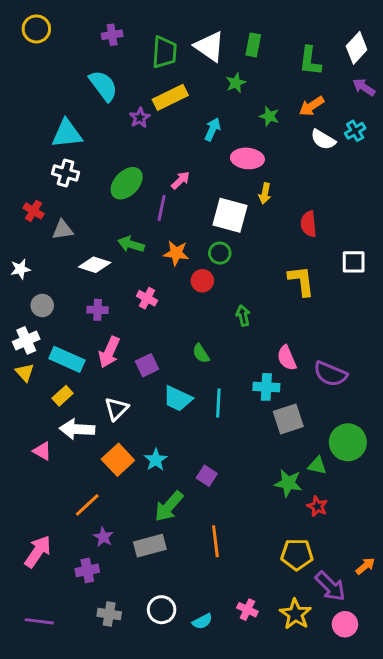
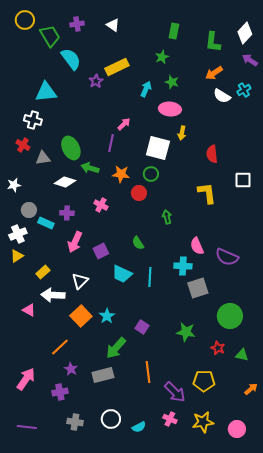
white triangle: (210, 46) -> (113, 25), moved, size x0.6
green trapezoid: (164, 52) -> (50, 36), moved, turned -35
green star: (269, 116) -> (172, 82), moved
white cross: (65, 173) -> (33, 120), moved
green ellipse: (127, 183) -> (71, 148), moved, turned -70
cyan rectangle: (67, 359) -> (46, 223), moved, size x0.7
yellow triangle: (25, 372) -> (17, 256), turned 40
green circle: (348, 442) -> (230, 316), moved
green triangle: (317, 466) -> (242, 355), moved
green star: (288, 483) -> (186, 332), moved
purple arrow: (330, 586) -> (175, 392), moved
yellow star: (295, 614) -> (203, 422), turned 30

